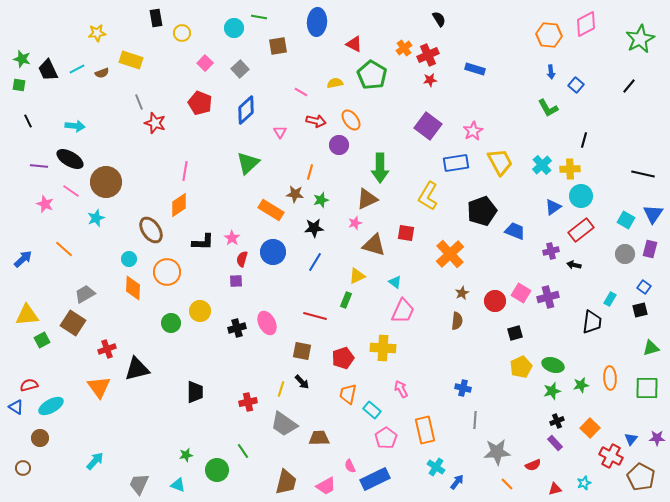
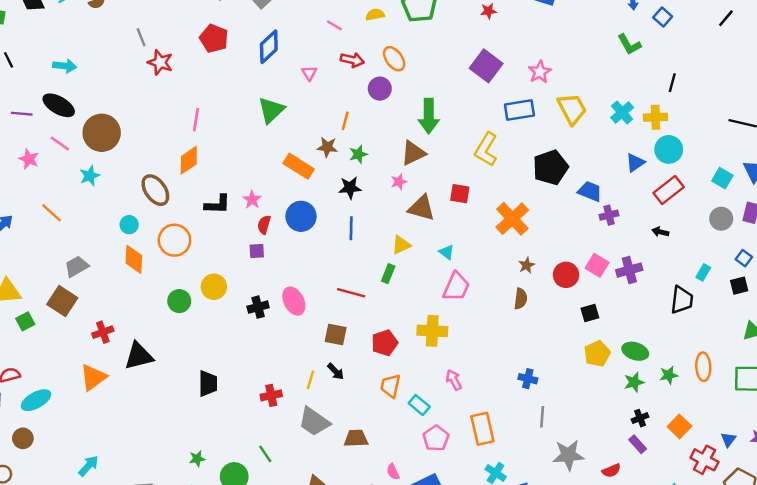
purple cross: (551, 251) -> (609, 215), moved
blue line: (315, 262) -> (351, 228), turned -30
orange triangle: (99, 387) -> (93, 377), turned 30

